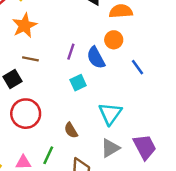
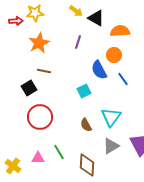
purple line: (71, 52) -> (78, 42), moved
blue line: (138, 67) -> (123, 79), moved
brown semicircle: (71, 130) -> (86, 125), moved
green line: (48, 155) -> (59, 152), turned -56

